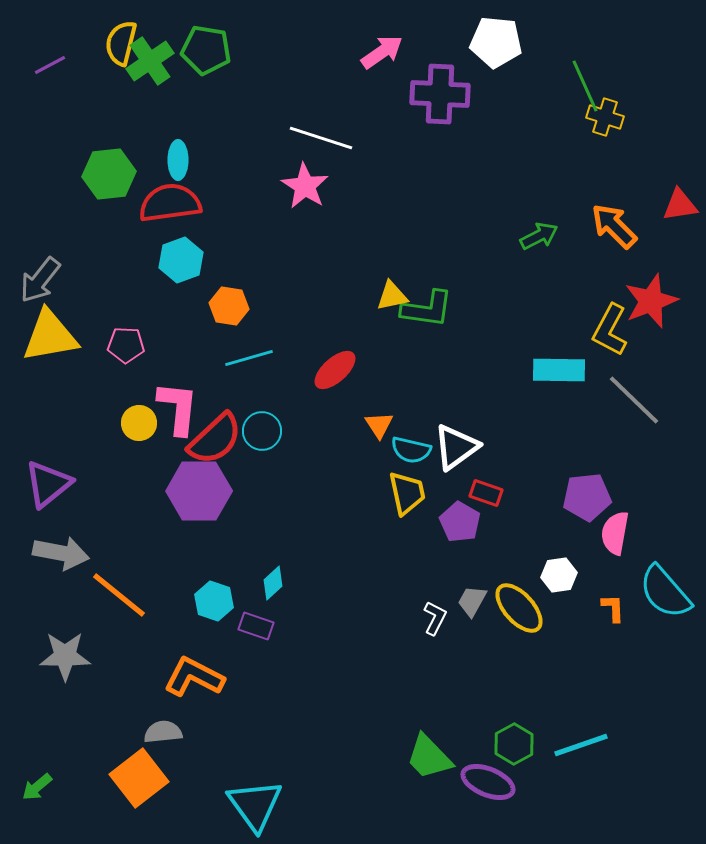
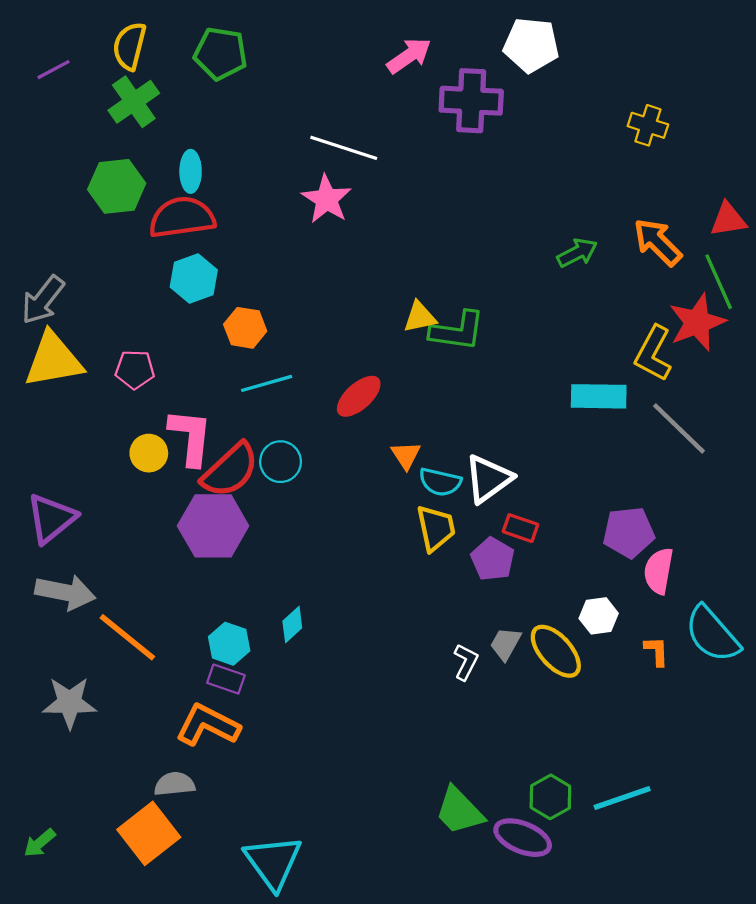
green cross: (150, 61) -> (134, 102), moved
green line: (585, 86) -> (719, 282), moved
purple rectangle: (256, 626) -> (226, 679), moved

